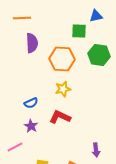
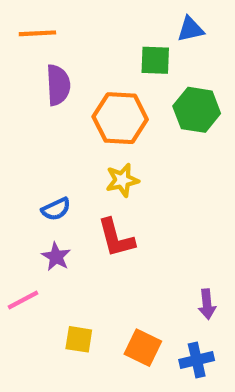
red L-shape: (60, 117) -> (116, 238), turned -130
purple arrow: (96, 150) -> (207, 304), moved

